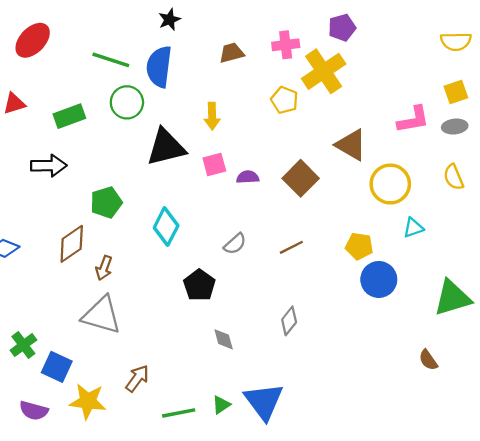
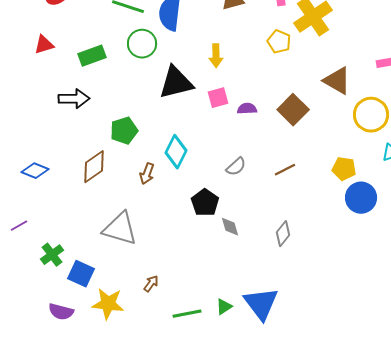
brown arrow: (104, 268) -> (147, 174), moved
gray diamond: (224, 339) -> (230, 227), moved
brown arrow: (137, 378) -> (151, 284), size x0.7

